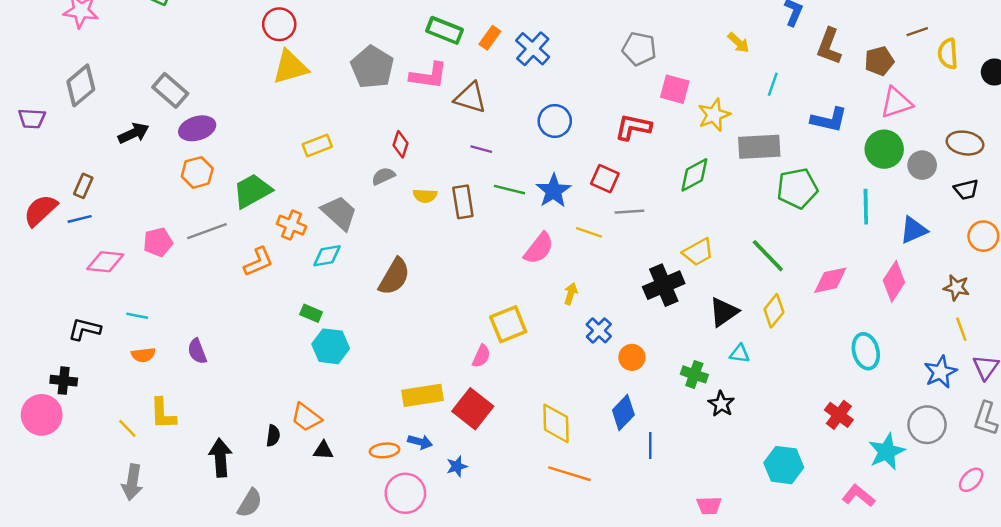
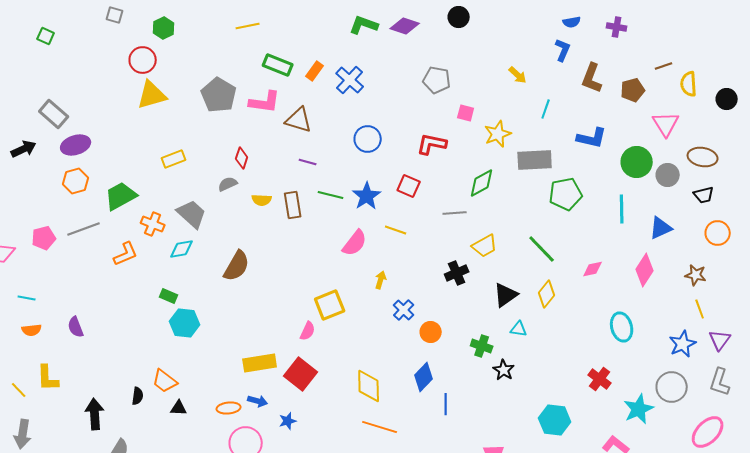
pink square: (675, 89) -> (466, 113), size x0.7
pink triangle: (896, 103) -> (666, 124), moved, turned -44
gray line: (629, 212) -> (455, 213), moved
pink diamond: (830, 280) -> (593, 269), size x0.7
black cross: (664, 285) -> (457, 273), size x0.7
pink ellipse: (971, 480) -> (708, 432), size x1.6

